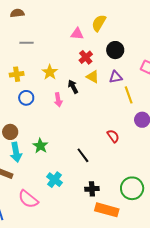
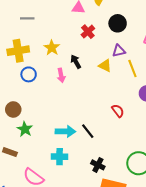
yellow cross: (17, 74) -> (18, 51), size x1.5
yellow triangle: (93, 77) -> (105, 66), moved
green star: (40, 146) -> (25, 129), moved
cyan arrow: (16, 152) -> (65, 131), moved, turned -78
cyan cross: (54, 180) -> (60, 157), turned -35
black cross: (92, 189) -> (98, 165), turned 32

